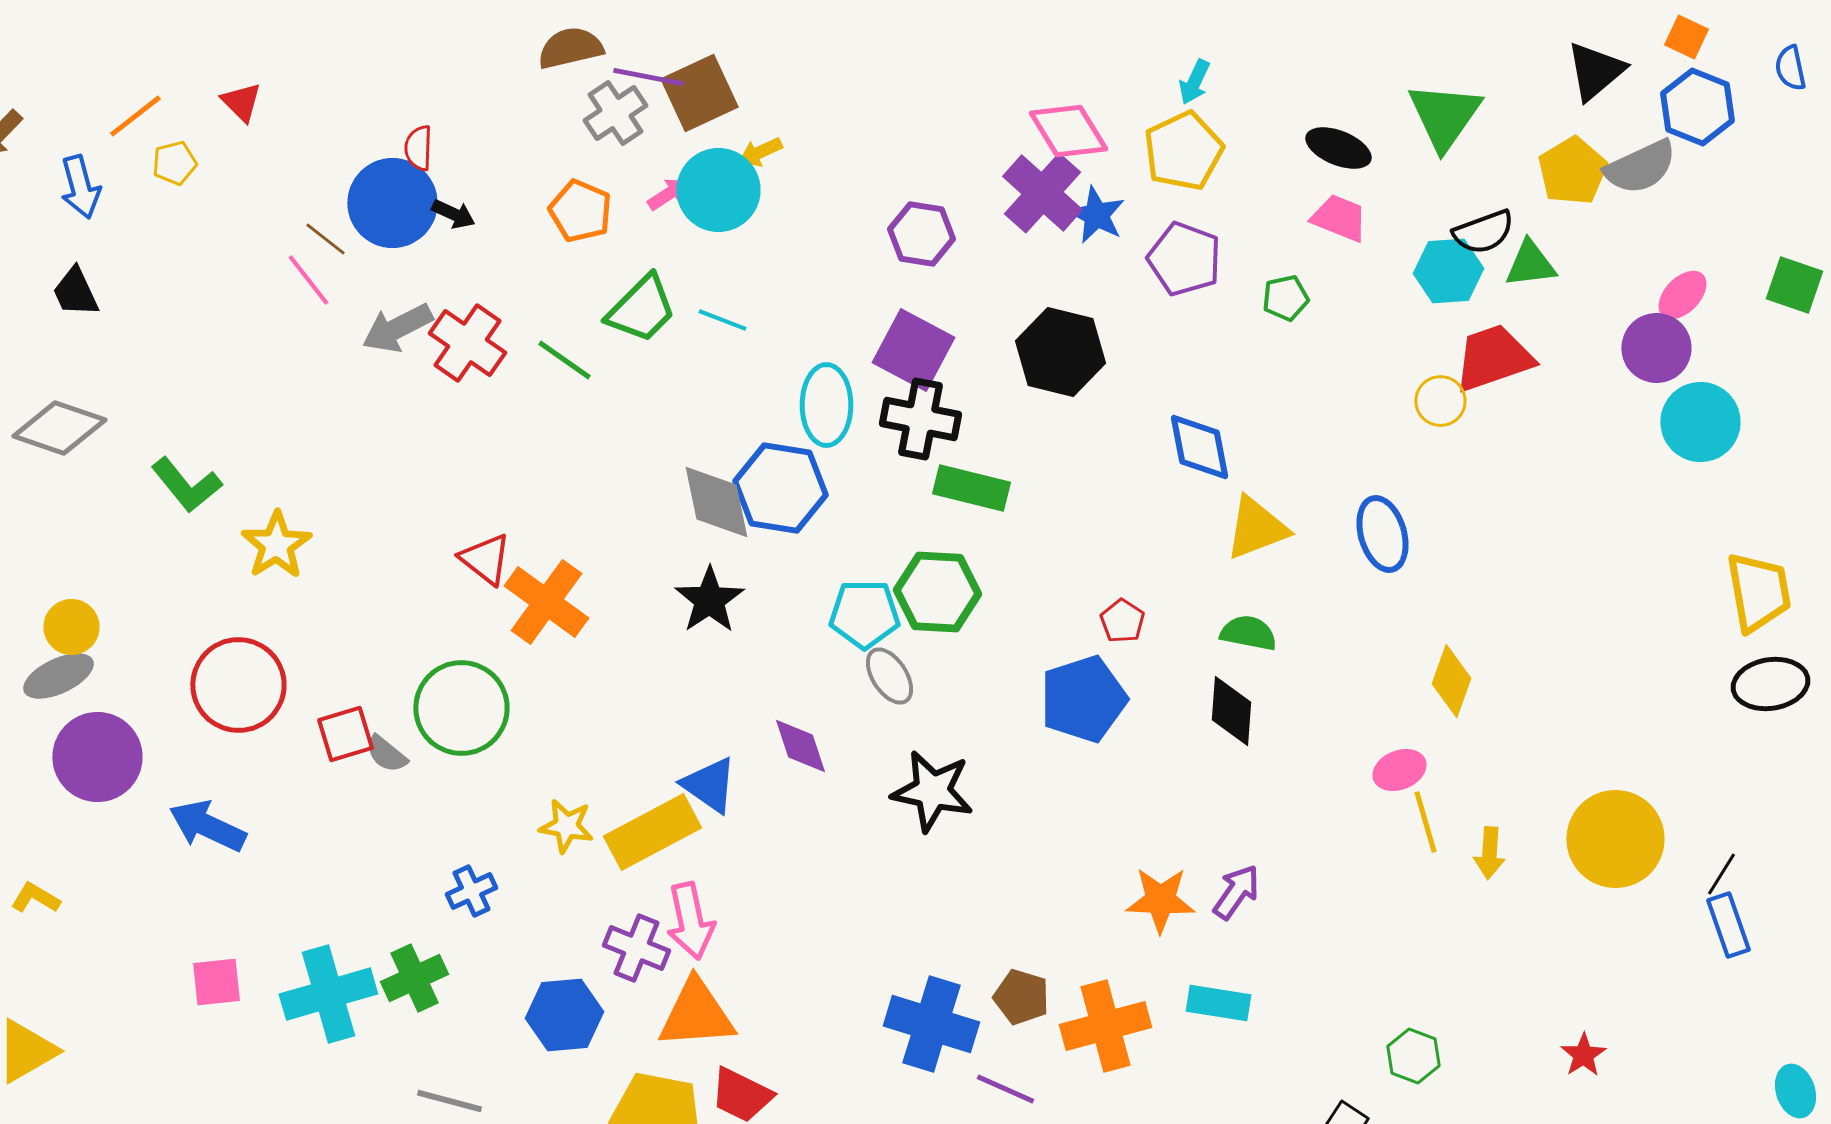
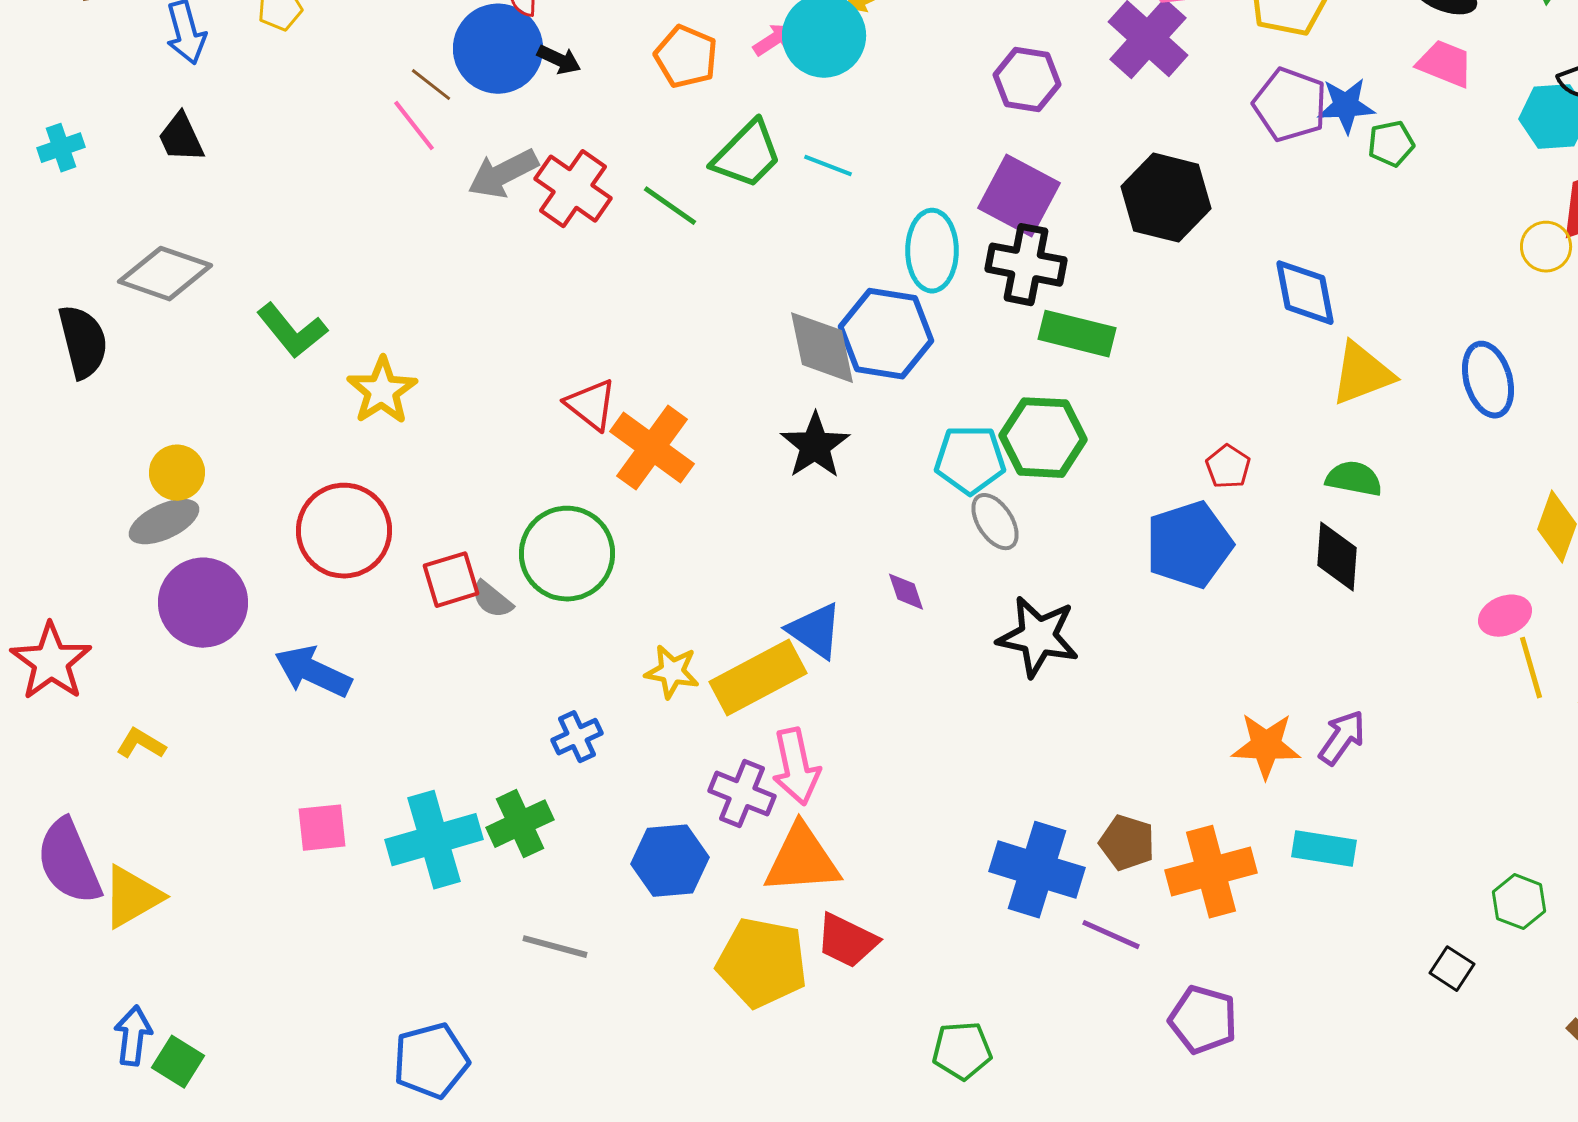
blue star: (1096, 215) -> (1346, 106), moved, turned -30
purple diamond: (800, 746) -> (906, 592), size x0.7

